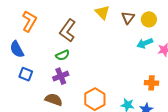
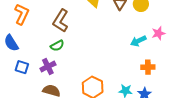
cyan arrow: (145, 43) -> (138, 41), moved
purple cross: (61, 76) -> (48, 67), moved

